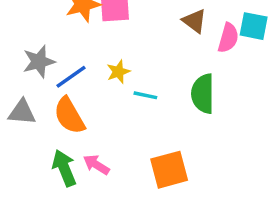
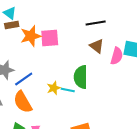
yellow star: (118, 72) -> (54, 88), moved
green semicircle: (203, 94) -> (81, 77), moved

